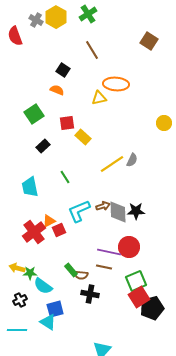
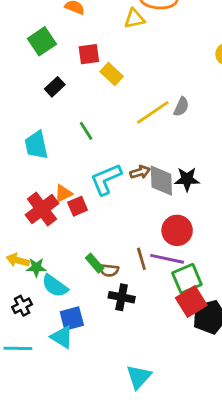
purple line: (109, 252) -> (167, 259), moved
brown line: (104, 267) -> (141, 259), turned 63

